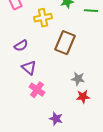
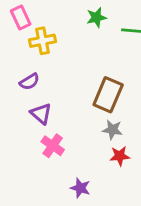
yellow cross: (43, 18) -> (42, 41), moved
brown rectangle: (65, 43) -> (108, 95), moved

